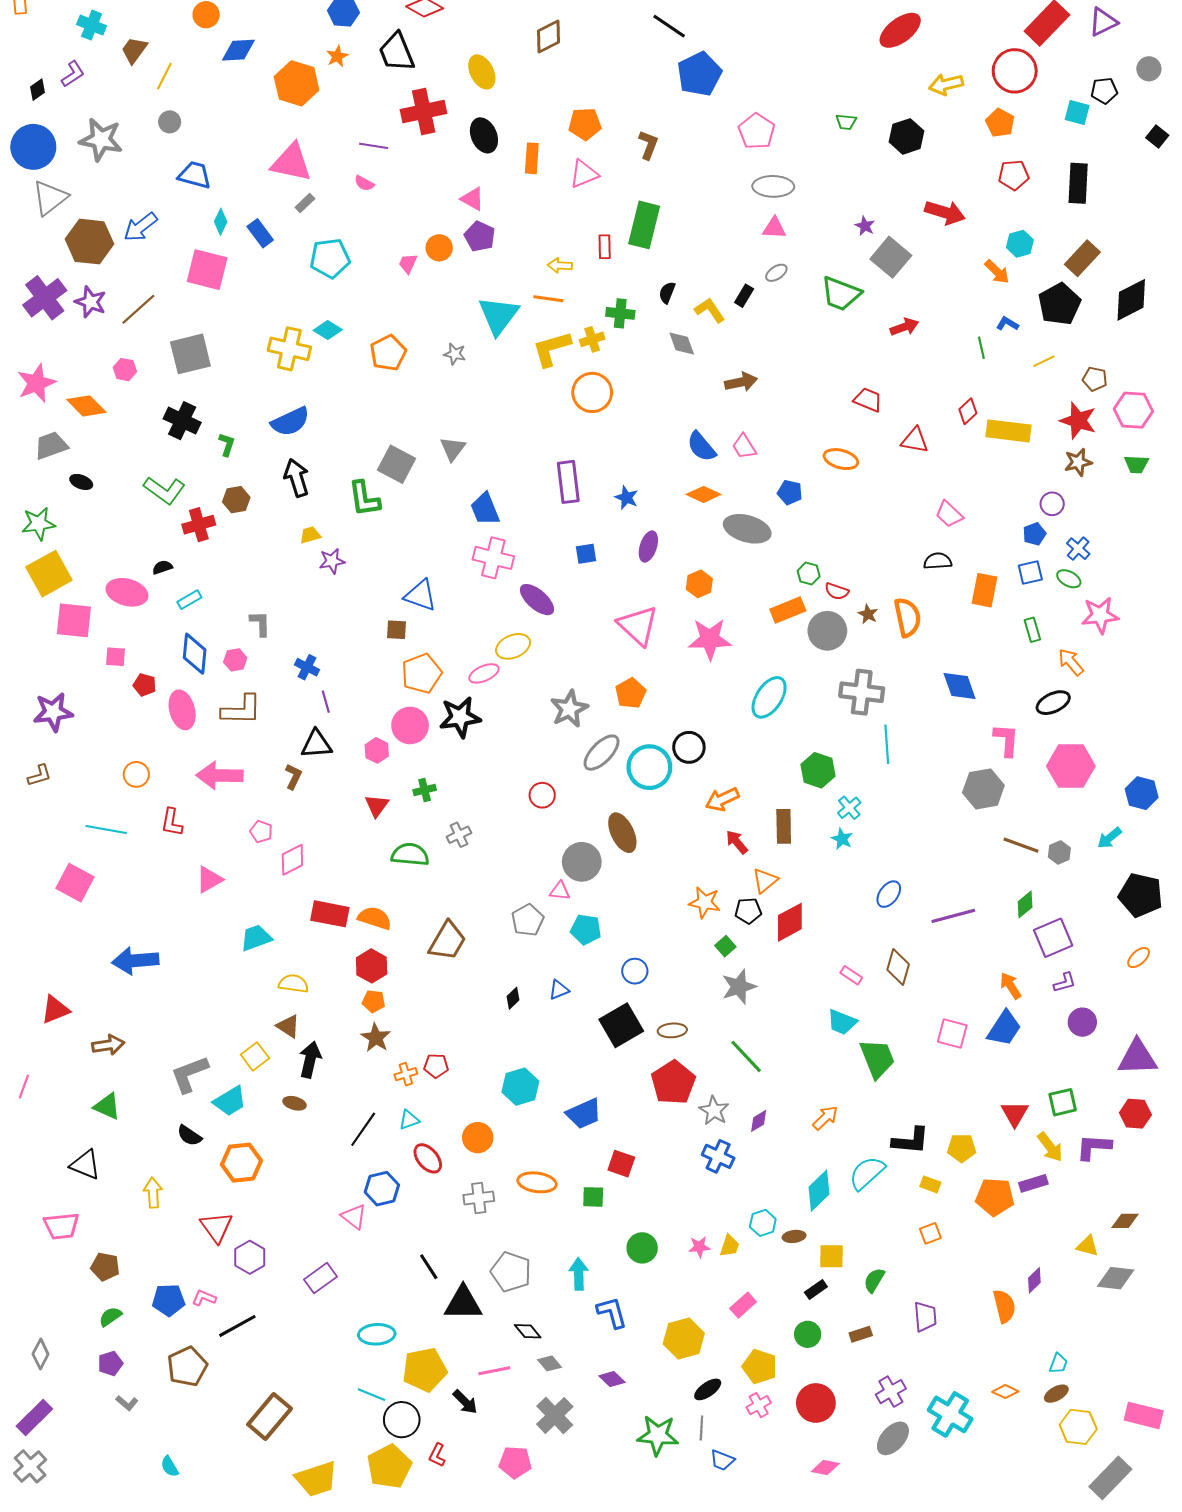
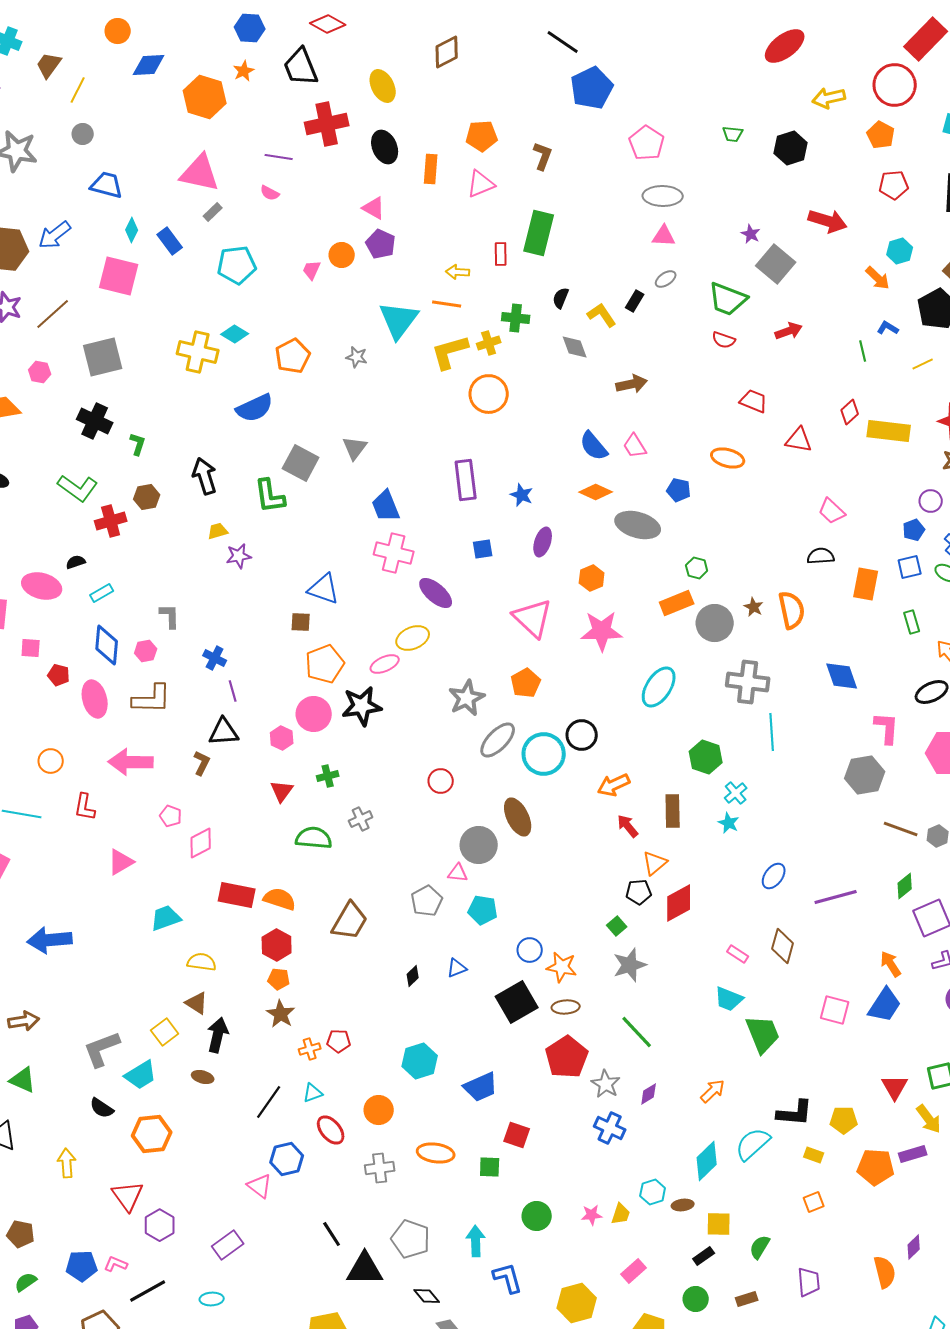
blue semicircle: (290, 422) -> (255, 408), moved
red semicircle: (837, 591) -> (724, 340), moved
orange star: (705, 902) -> (562, 967), moved
cyan ellipse: (377, 1334) -> (212, 1299), moved, size x0.7

